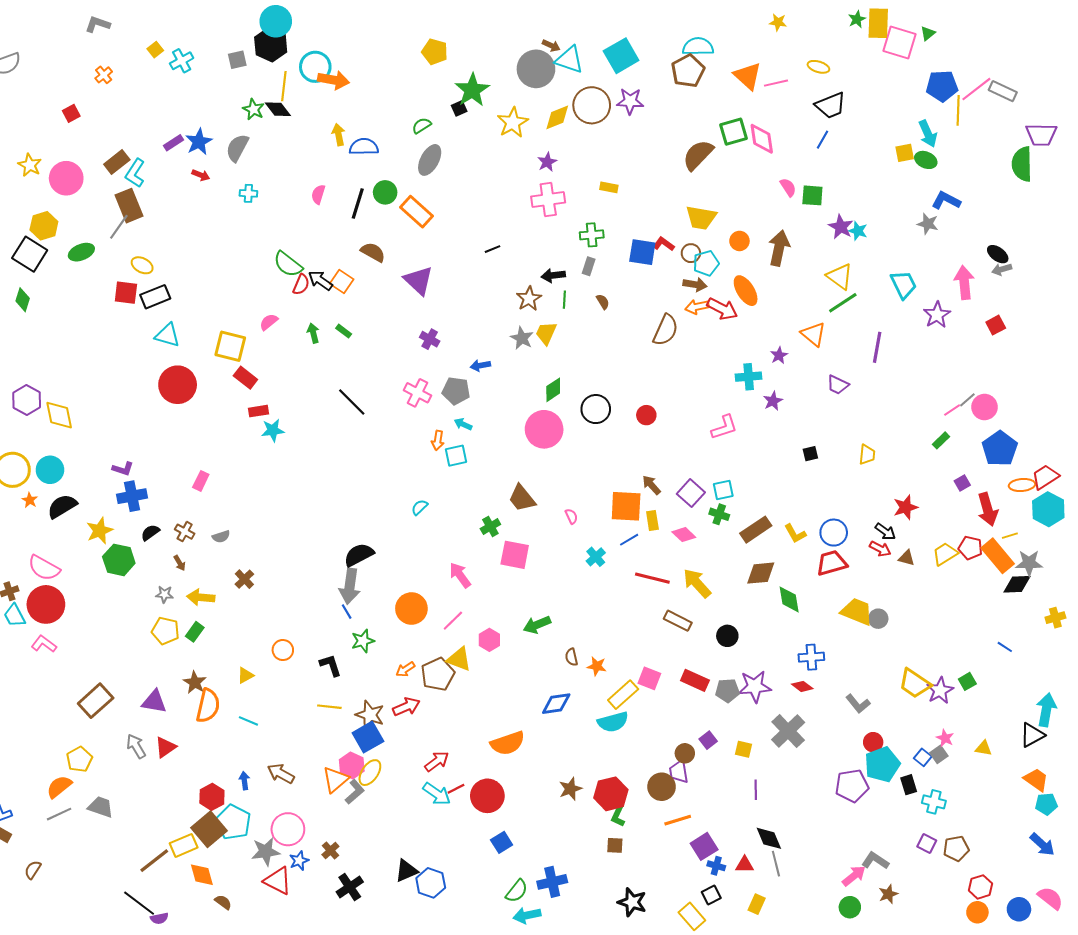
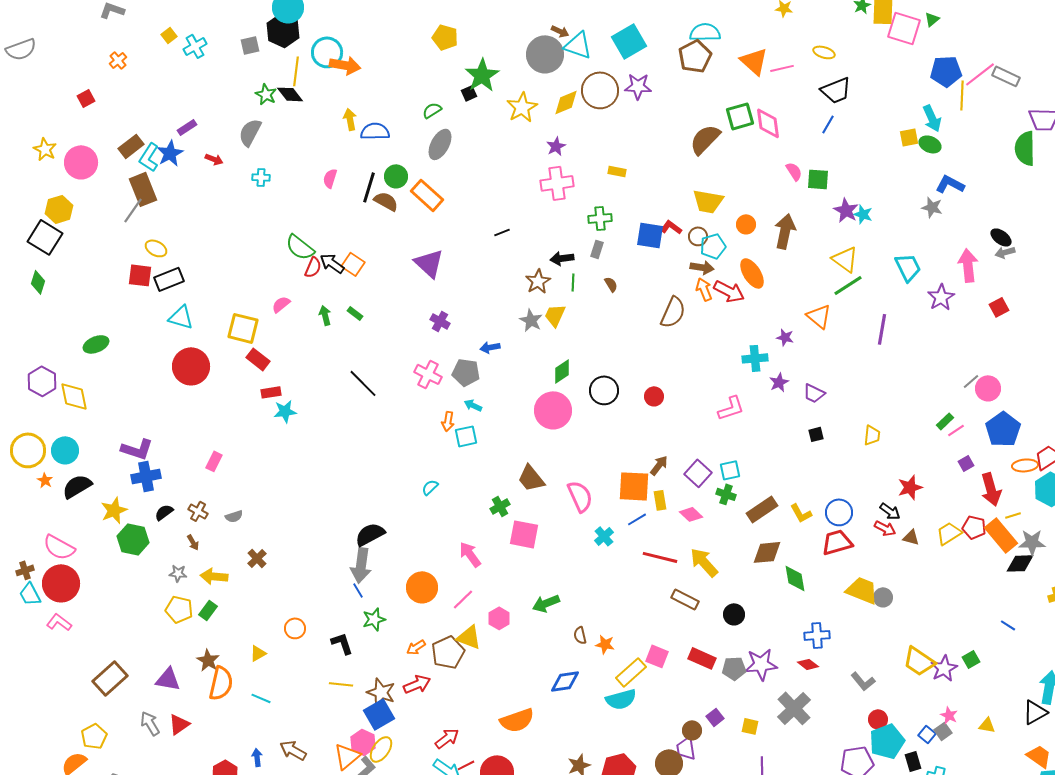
blue star: (199, 142) -> (170, 153), moved
green ellipse: (81, 252) -> (96, 344), moved
brown semicircle: (373, 252) -> (386, 201), moved
orange arrow: (697, 307) -> (704, 289), turned 80
purple star: (779, 355) -> (785, 337), turned -30
purple trapezoid: (838, 385) -> (814, 393), moved
pink line: (952, 410) -> (956, 430), moved
purple L-shape: (123, 469) -> (137, 449), size x1.5
brown arrow: (651, 485) -> (659, 465), turned 80
pink semicircle: (571, 516) -> (580, 496), size x2.0

